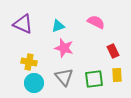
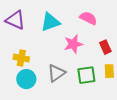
cyan triangle: (58, 26) -> (50, 22), size x1.5
pink star: (64, 48) -> (73, 44), moved, turned -30
gray triangle: (64, 77) -> (56, 73), turned 36

